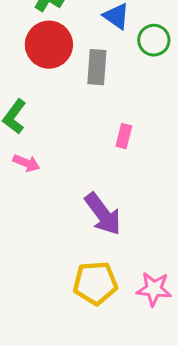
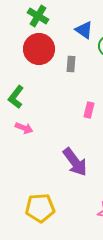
gray rectangle: (97, 67) -> (71, 64), size x0.7
yellow pentagon: (95, 283) -> (40, 208), moved

